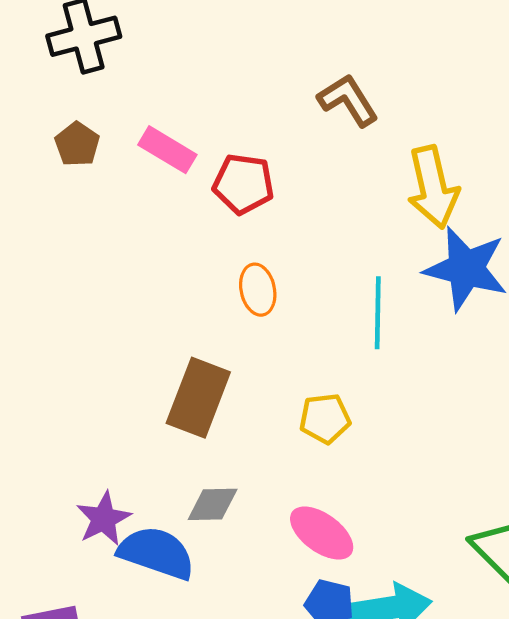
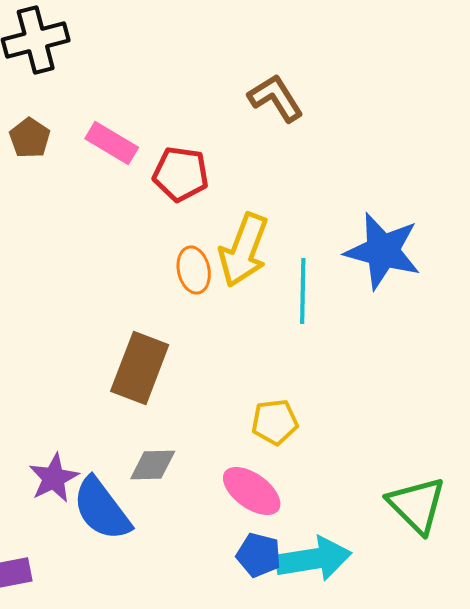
yellow arrow: (433, 187) -> (244, 250), moved, turned 34
yellow pentagon: (325, 418) -> (275, 422), moved
blue semicircle: (156, 553) -> (102, 509), turned -146

